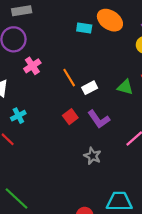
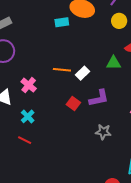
pink cross: (32, 66) -> (29, 85), moved
orange line: (69, 78) -> (62, 70), turned -36
purple L-shape: (99, 119) -> (99, 98), turned -50

